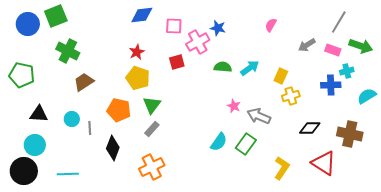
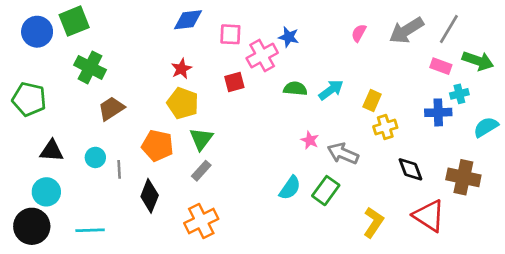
gray arrow: (307, 45) -> (406, 30), moved, size x1.5
black diamond: (310, 128) -> (410, 169), turned 70

